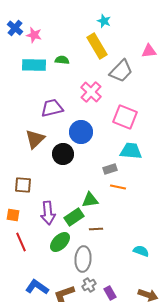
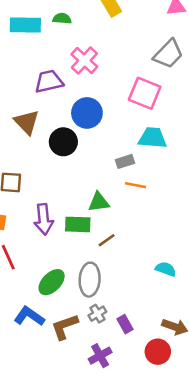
gray trapezoid: (121, 71) -> (168, 54), moved
pink cross: (91, 92) -> (84, 60), moved
brown triangle: (35, 139) -> (27, 122), turned -30
green rectangle: (74, 217) -> (78, 224), turned 36
brown line: (96, 229) -> (107, 240), turned -32
green ellipse: (60, 242) -> (52, 282), moved

